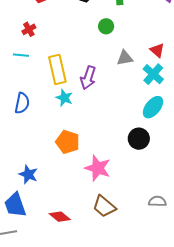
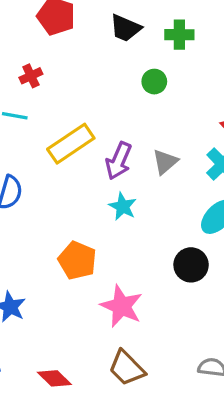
gray triangle: (125, 58) -> (165, 162), moved, turned -36
yellow rectangle: (57, 69) -> (71, 144), turned 64
cyan star: (64, 98) -> (123, 206), moved

